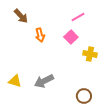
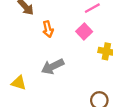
gray arrow: (44, 81) -> (53, 67), moved

